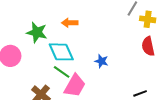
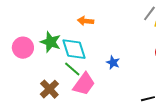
green star: (37, 32) -> (51, 42), moved

